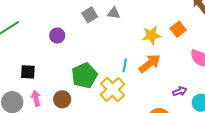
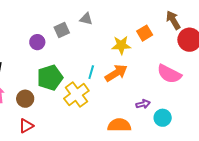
gray square: (90, 15) -> (62, 30), moved
orange square: (178, 29) -> (145, 33), moved
purple circle: (57, 36) -> (37, 42), moved

